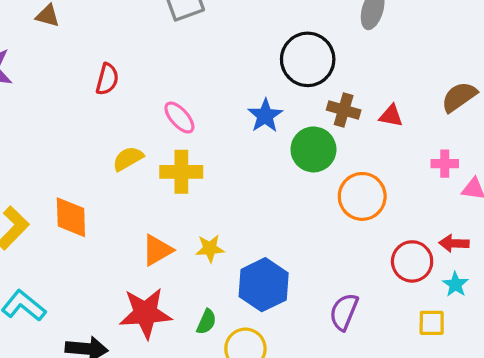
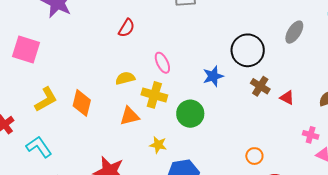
green circle: (313, 149) -> (190, 114), moved
orange circle: (362, 196) -> (254, 156), moved, size x0.6
orange triangle: (157, 250) -> (129, 116), moved

